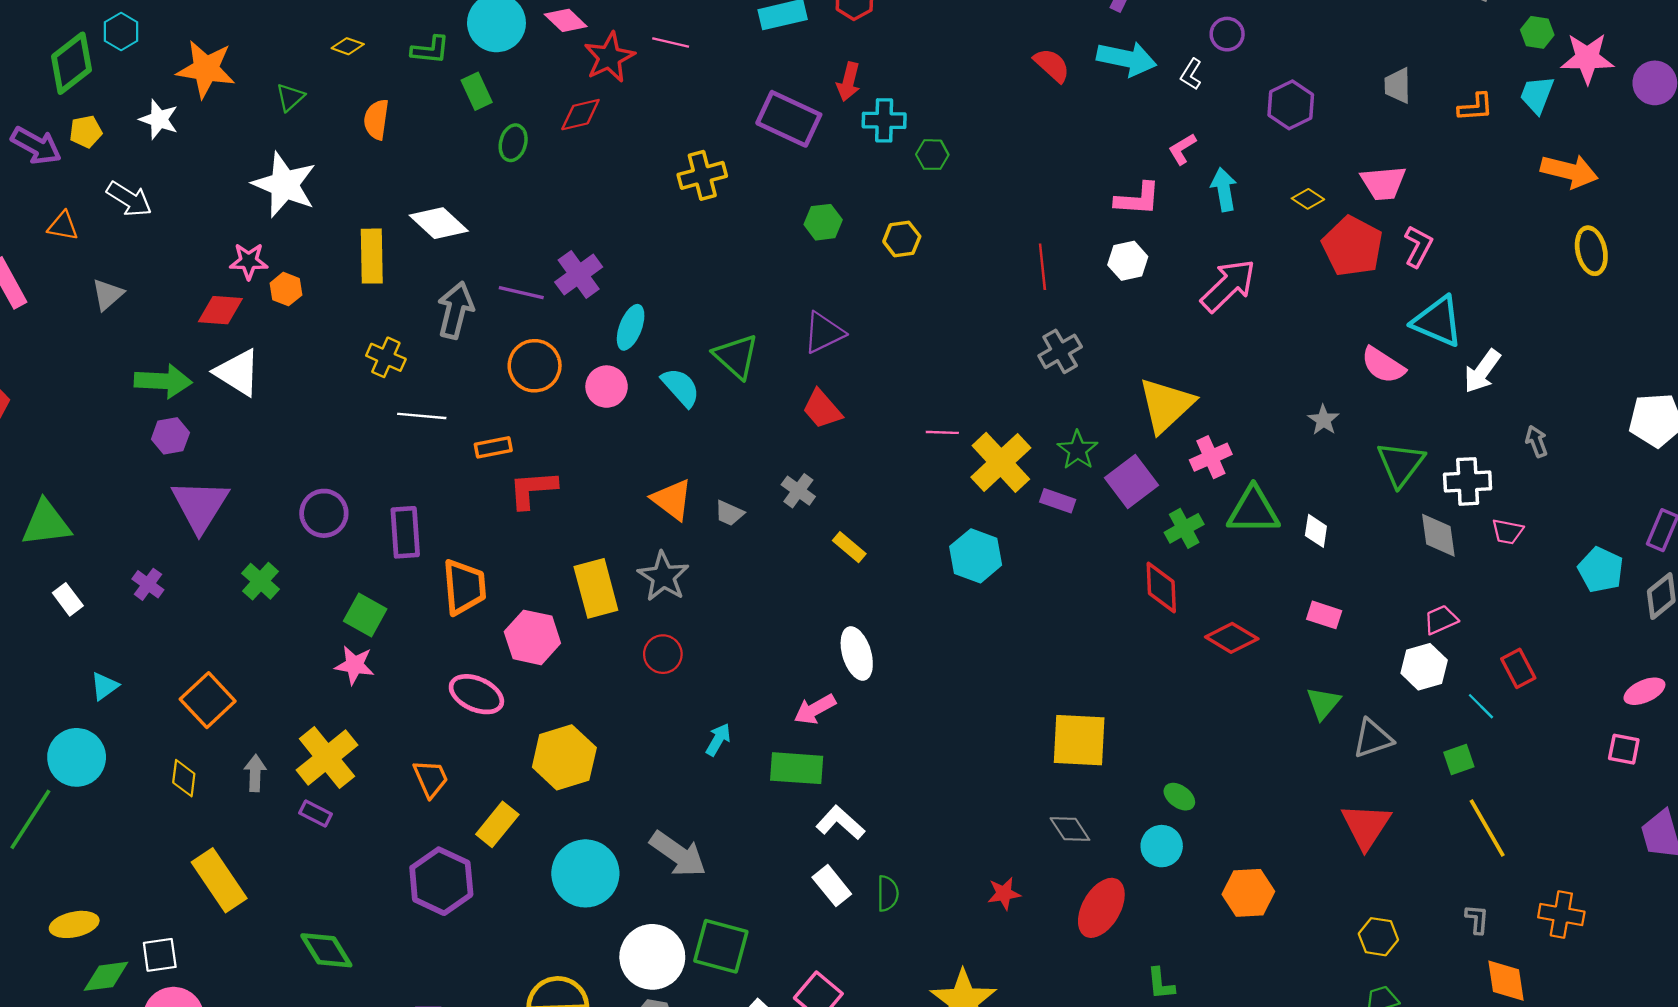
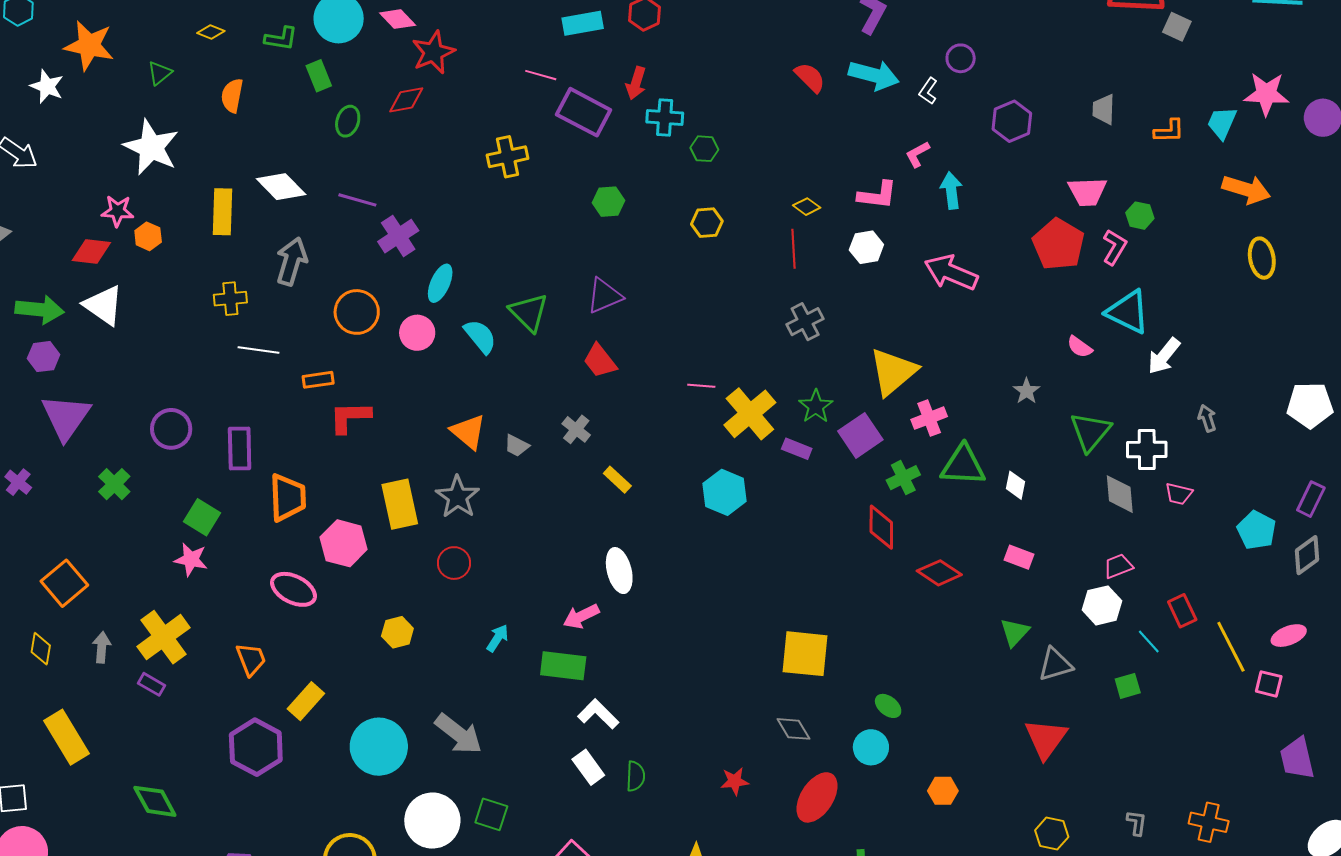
green hexagon: (1537, 32) -> (1140, 216), moved
pink line: (671, 42) -> (541, 75), moved
yellow diamond: (1308, 199) -> (807, 207), moved
yellow hexagon: (902, 239) -> (707, 223), moved
pink arrow: (1228, 286) -> (951, 273), turned -116
purple line: (521, 293) -> (357, 200), moved
yellow cross: (386, 357) -> (230, 299), turned -32
pink semicircle: (1383, 365) -> (1080, 347), size x0.7
yellow hexagon: (564, 757) -> (397, 632), moved, size x0.6
yellow line: (1487, 828) -> (1231, 647), moved
orange hexagon: (1248, 893) -> (943, 791), size x0.7
green square: (721, 946) -> (491, 814), size x0.7

